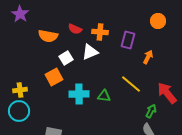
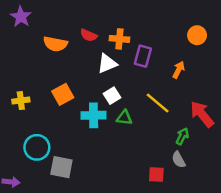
orange circle: (158, 21) -> (197, 35), moved
purple rectangle: (128, 40) -> (143, 56), moved
white square: (66, 58) -> (112, 96), moved
yellow cross: (20, 90) -> (21, 101), moved
cyan circle: (19, 111) -> (37, 147), moved

